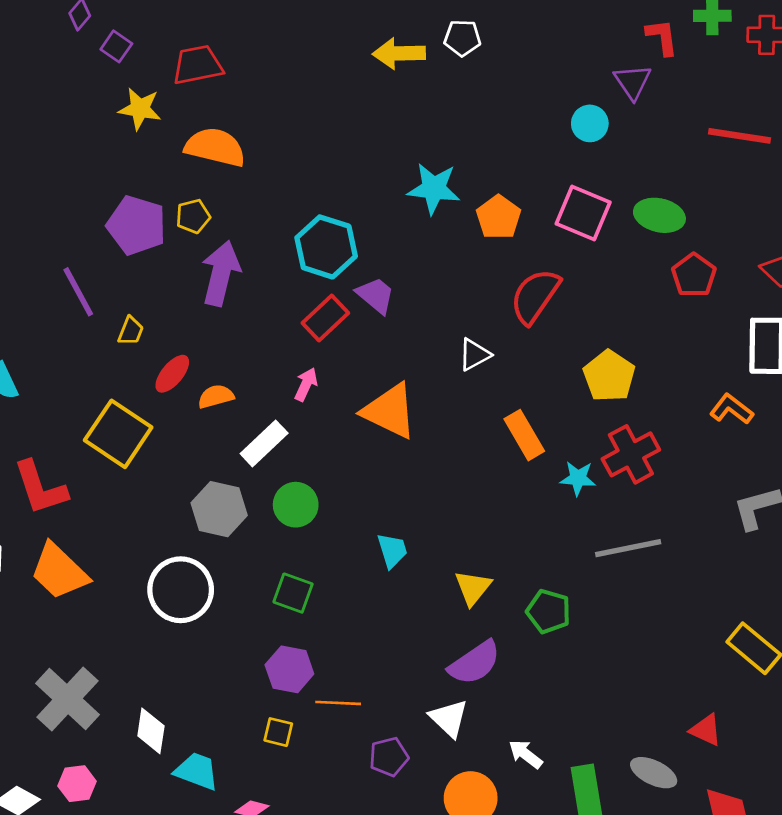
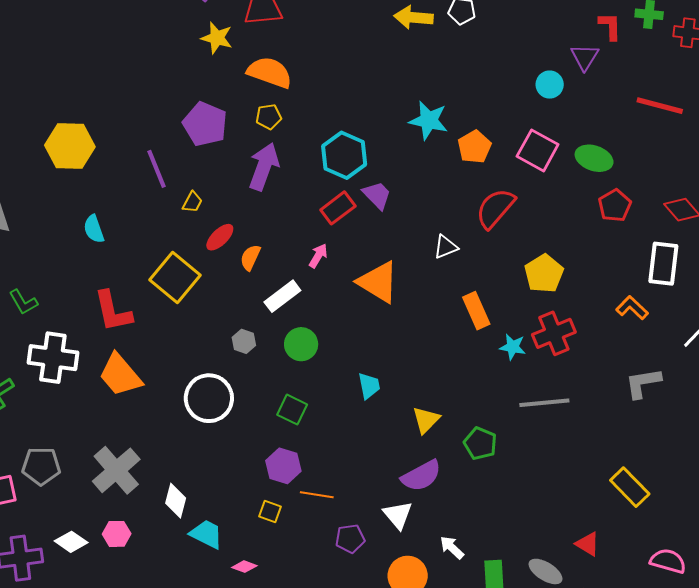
yellow pentagon: (193, 216) -> (269, 117), moved
orange semicircle: (216, 396) -> (250, 257), turned -56
gray hexagon: (219, 509) -> (244, 341), size x0.6

